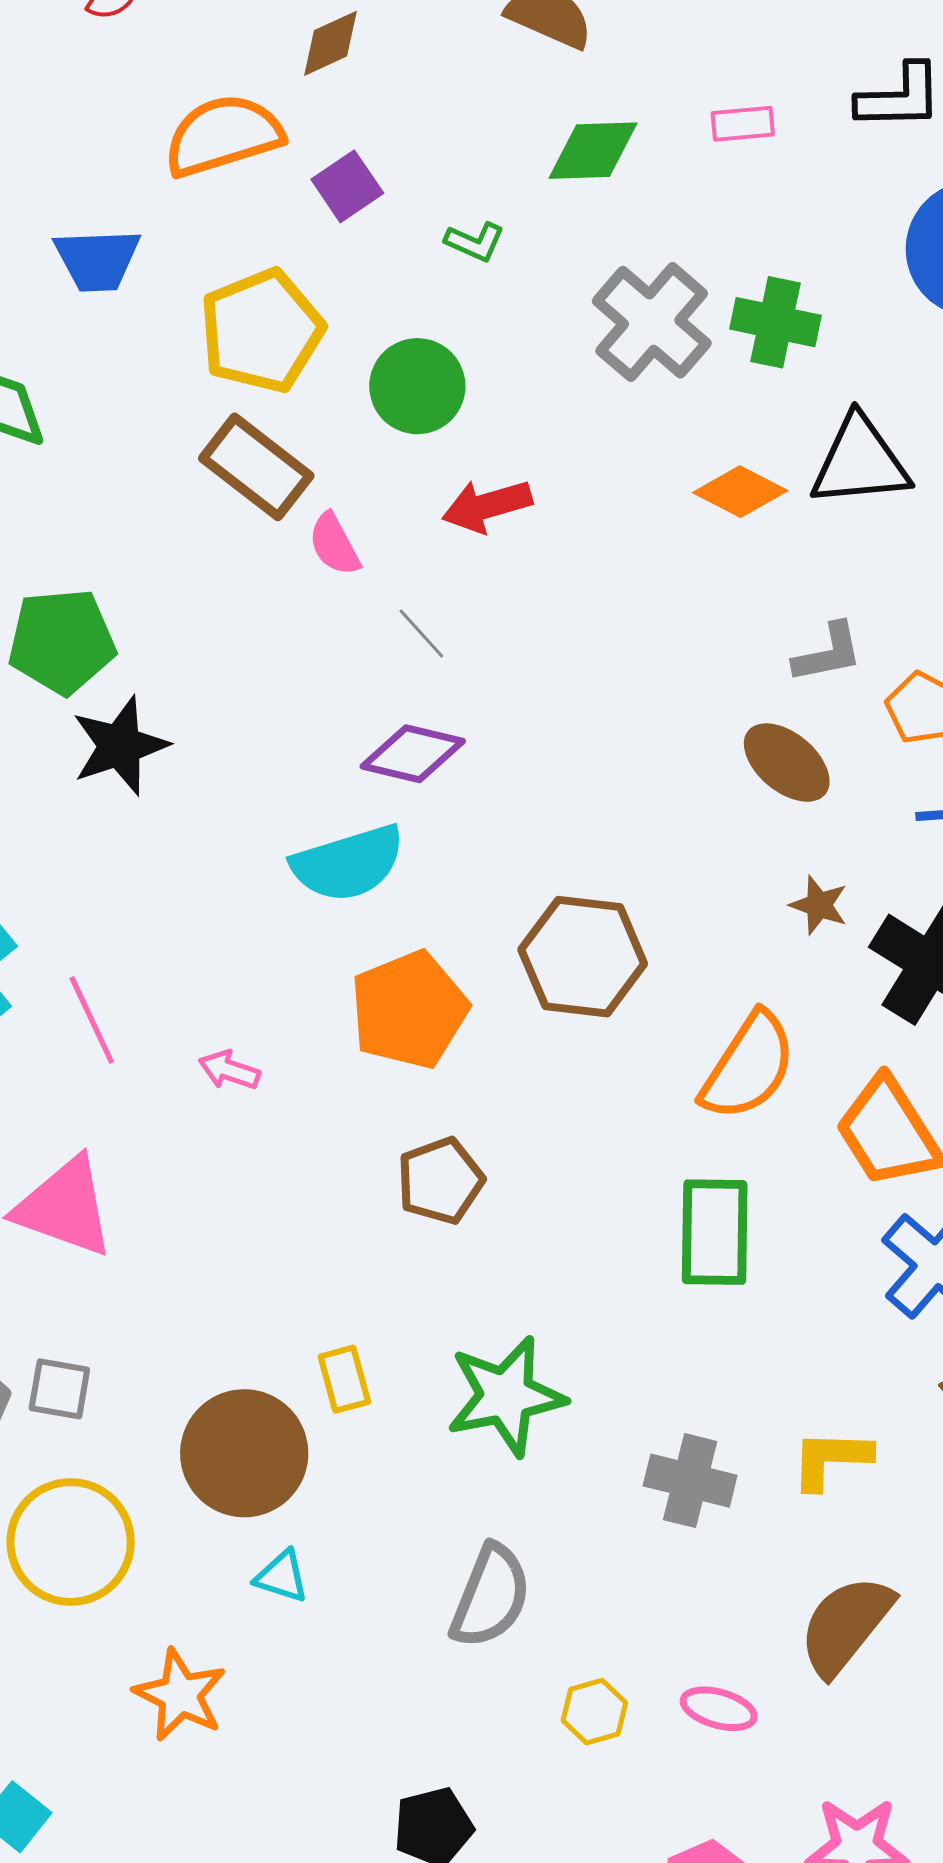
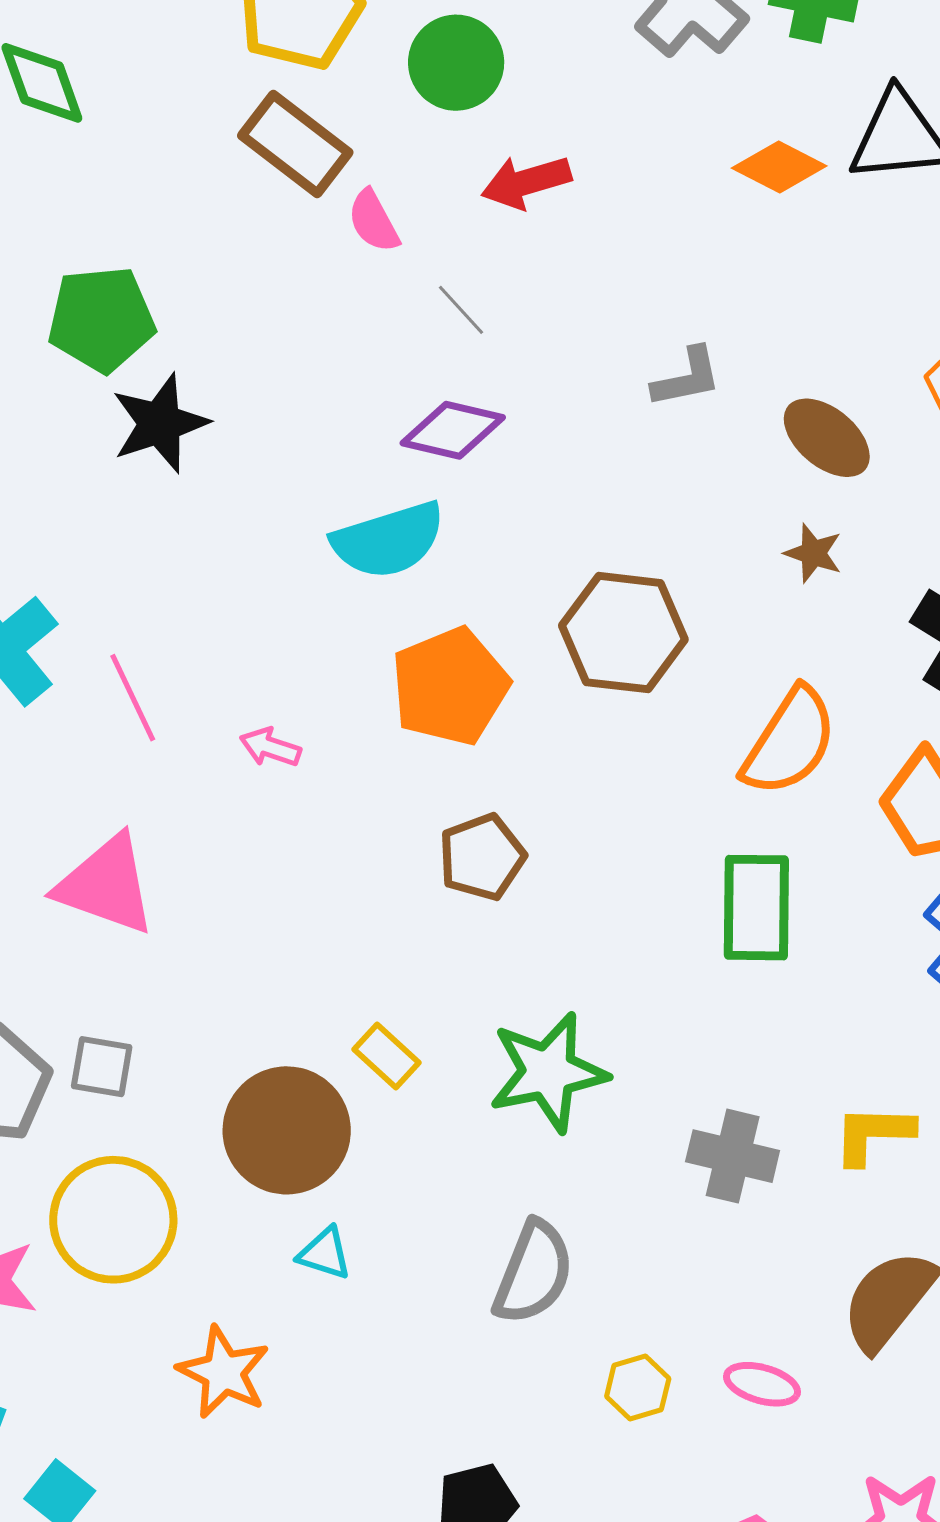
gray L-shape: (828, 653) -> (687, 378), moved
brown star: (819, 905) -> (813, 553), moved
yellow rectangle: (344, 1379) -> (386, 1056), turned -32

